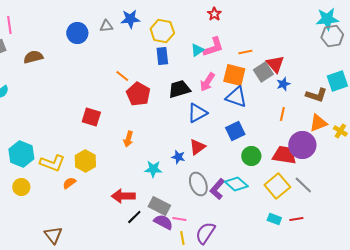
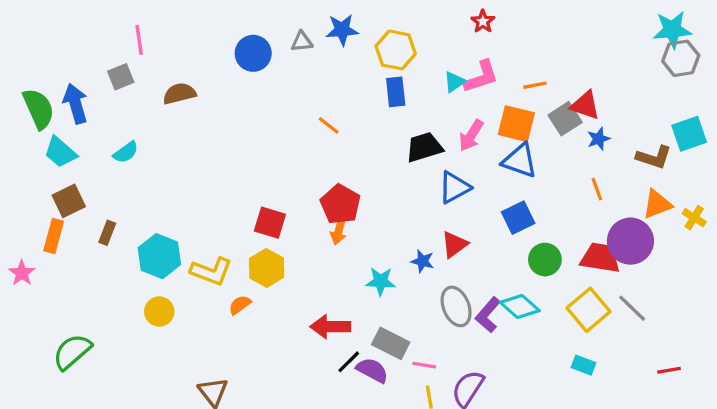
red triangle: (275, 64) -> (585, 105), turned -30
red pentagon: (138, 94) -> (340, 204), moved
orange line: (282, 114) -> (597, 189), turned -32
red square: (91, 117) -> (270, 223), moved
red line: (296, 219) -> (669, 370), moved
purple semicircle: (163, 222) -> (372, 370), moved

